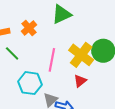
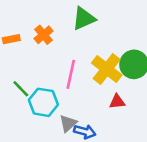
green line: (12, 53) -> (21, 89), moved
red triangle: (80, 81) -> (117, 102), moved, turned 32

